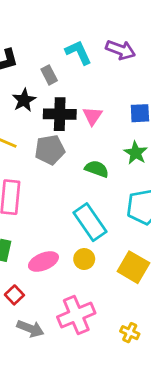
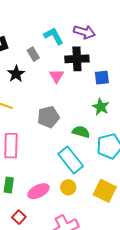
black cross: (60, 114) -> (77, 59), moved
pink triangle: (92, 116) -> (56, 76), moved
gray pentagon: (50, 150) -> (48, 117), moved
green semicircle: (97, 169) -> (81, 132), moved

